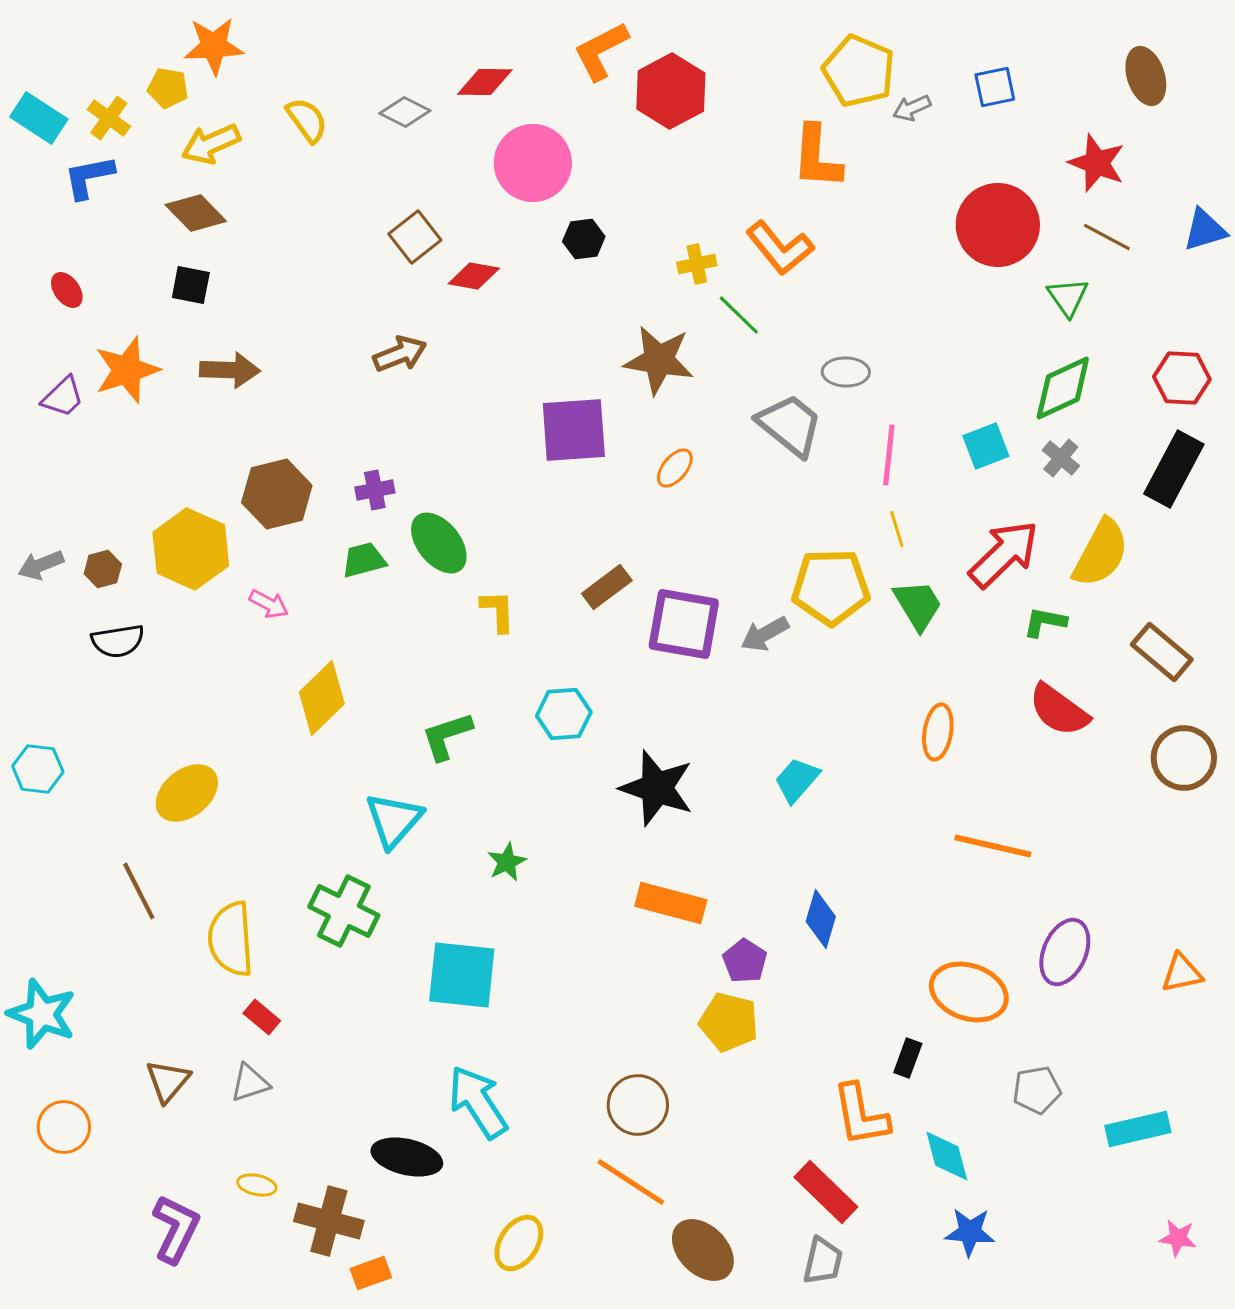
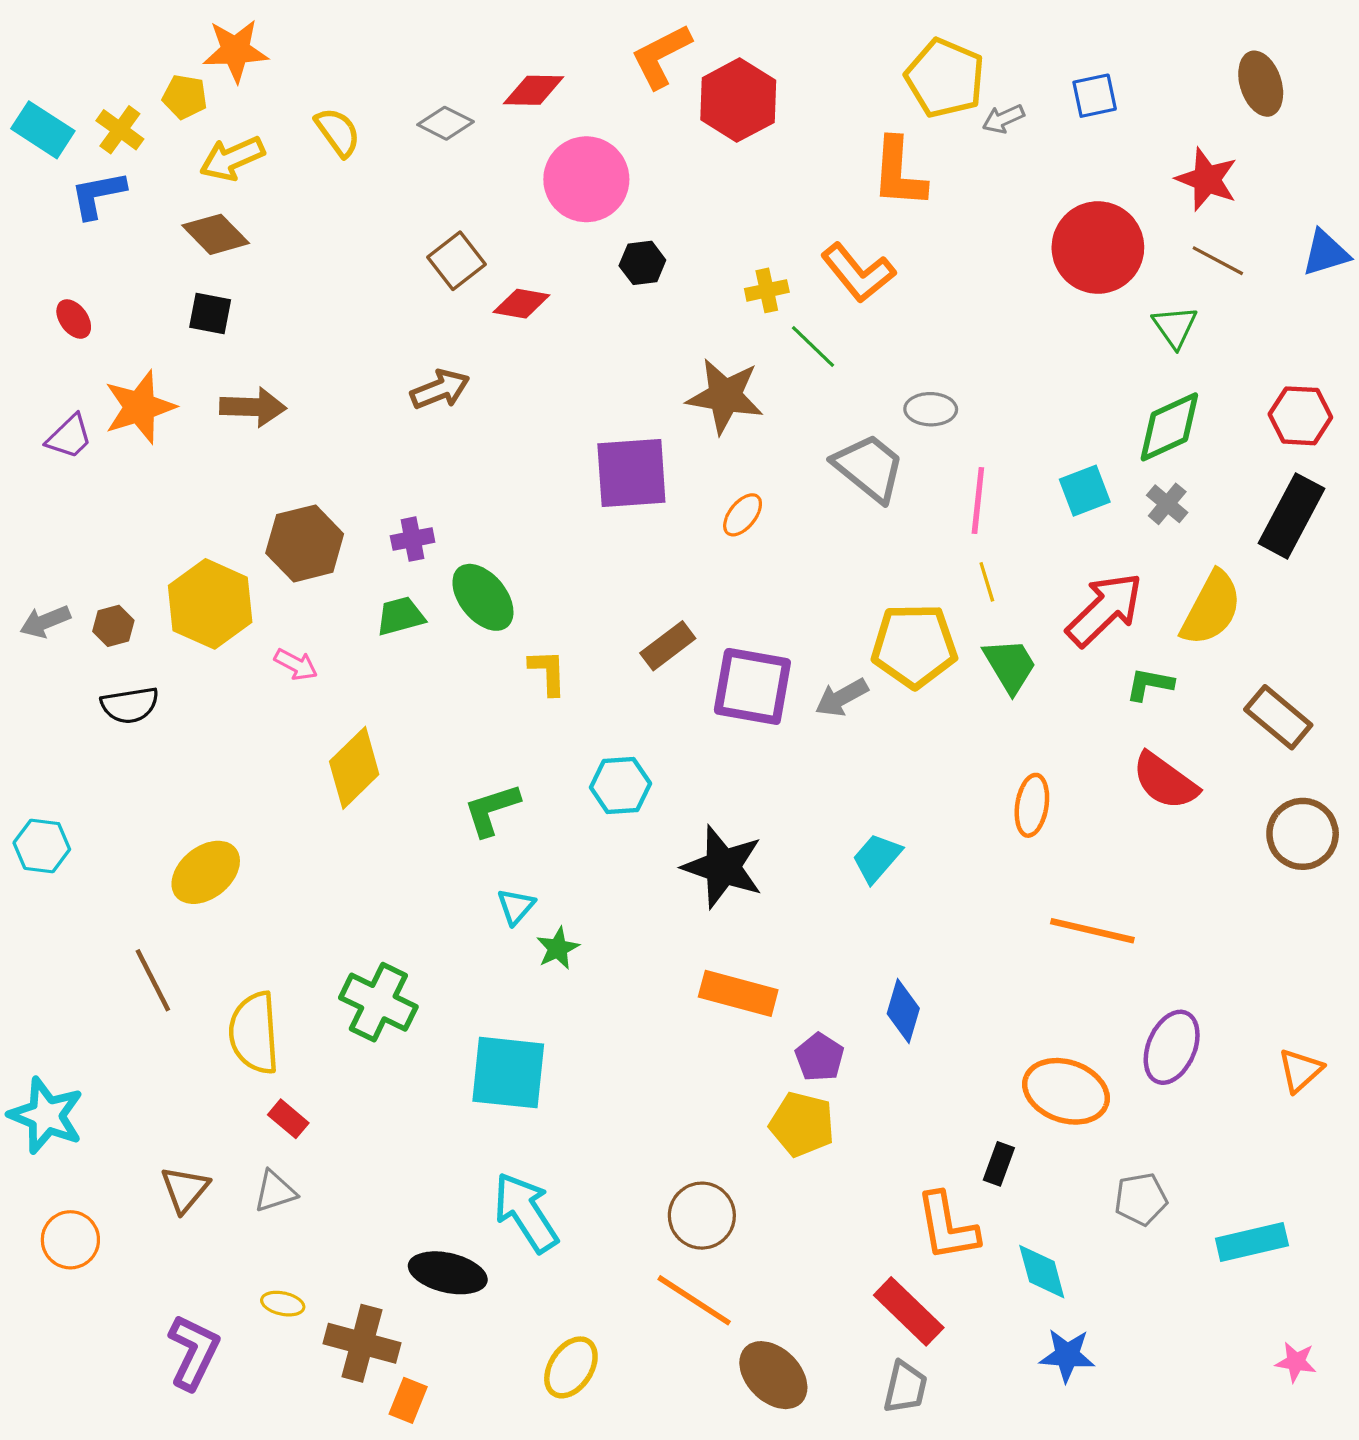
cyan triangle: (394, 820) -> (516, 906), moved, size x0.6
orange triangle: (1182, 973) -> (1300, 1070), turned -30
orange rectangle: (371, 1273) -> (408, 1400), turned -48

